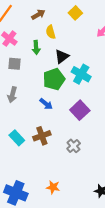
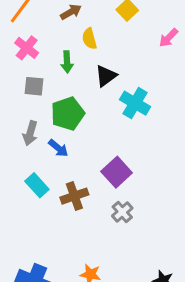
green pentagon: (54, 79) -> (68, 114), moved
blue arrow: (46, 104) -> (58, 148), moved
purple square: (80, 110) -> (117, 172), moved
cyan rectangle: (17, 138) -> (37, 185), moved

